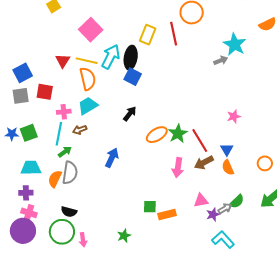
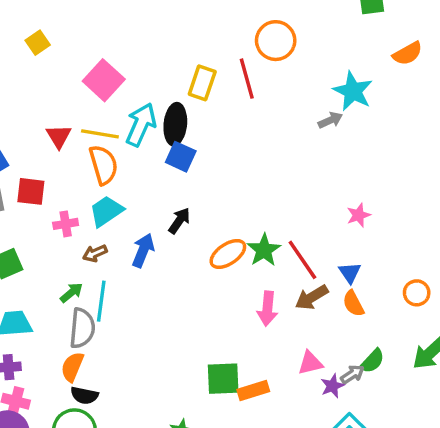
cyan line: (59, 134) -> (101, 301), moved
blue arrow: (112, 158) -> (143, 250), moved
orange semicircle: (55, 179) -> (72, 367), moved
green square: (150, 207) -> (223, 379), size x1.5

